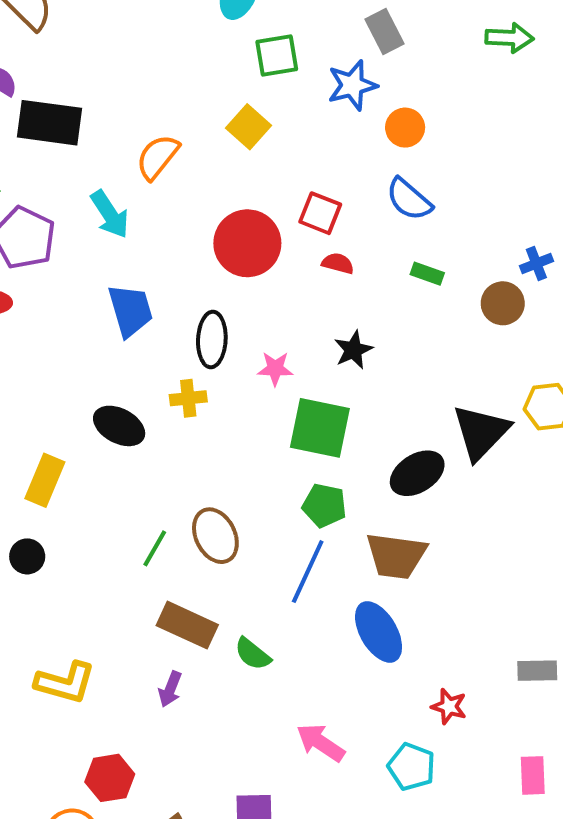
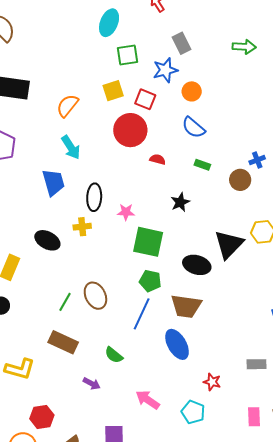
yellow square: (249, 127) -> (113, 91), turned 30
red square: (320, 213) -> (145, 99), moved
cyan arrow: (110, 214) -> (71, 147), moved
red circle: (247, 243) -> (130, 130), moved
black star: (353, 350) -> (180, 202), moved
black ellipse: (417, 473) -> (197, 265), turned 48
brown rectangle: (187, 625) -> (63, 342), moved
purple arrow: (170, 689) -> (92, 384), moved, turned -84

